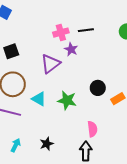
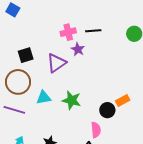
black square: (11, 51) -> (26, 55), moved
black circle: (98, 88) -> (107, 110), moved
cyan triangle: (39, 99) -> (44, 98), turned -42

